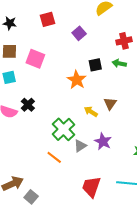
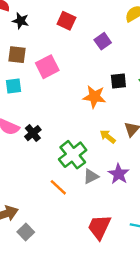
red square: (48, 19) -> (66, 21), turned 35
pink square: (35, 59) -> (47, 67), turned 36
orange star: (77, 80) -> (94, 97), turned -30
black cross: (28, 105) -> (33, 133), moved

